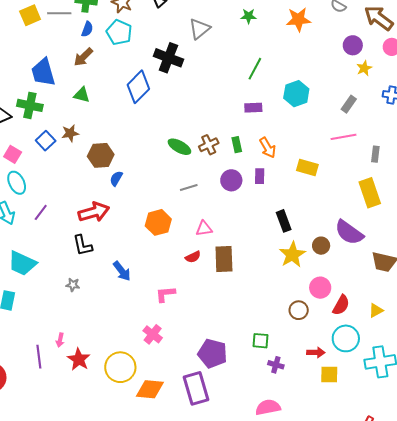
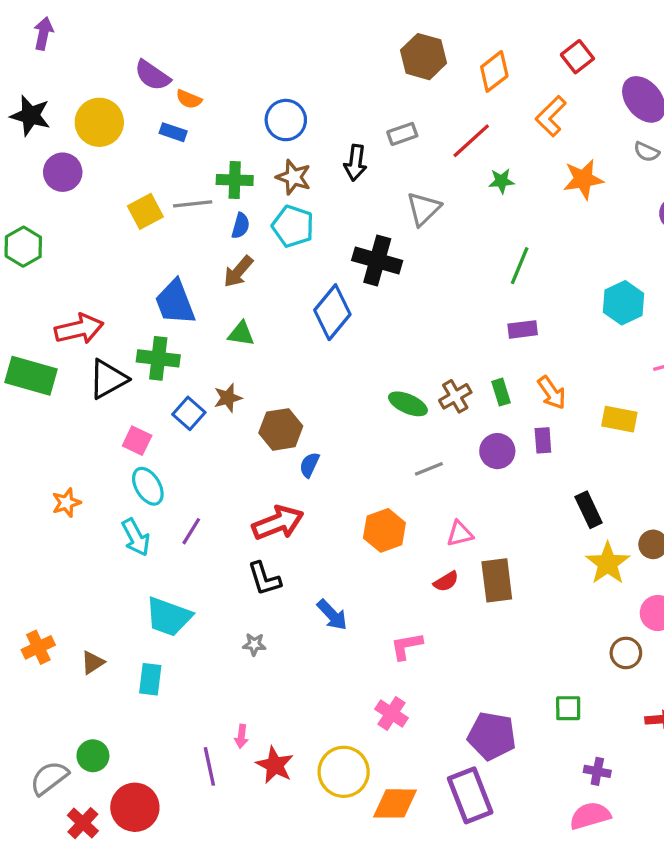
cyan hexagon: (296, 94) -> (624, 303), moved
purple cross: (276, 365) -> (597, 771), moved

